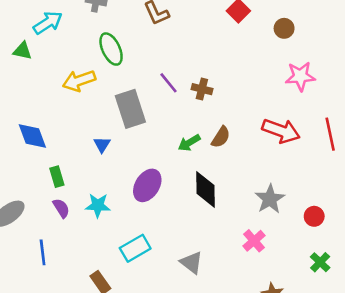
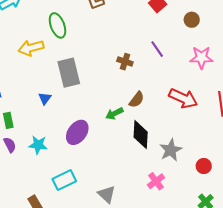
purple line: (169, 83) -> (157, 49), moved
green arrow: (189, 143) -> (114, 114), moved
black diamond: (205, 189) -> (141, 135), moved

